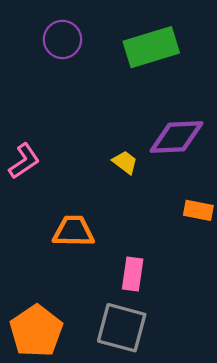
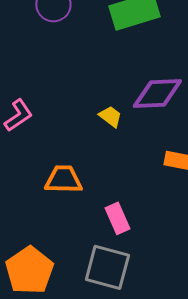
pink rectangle: (133, 274) -> (117, 218), turned -32

